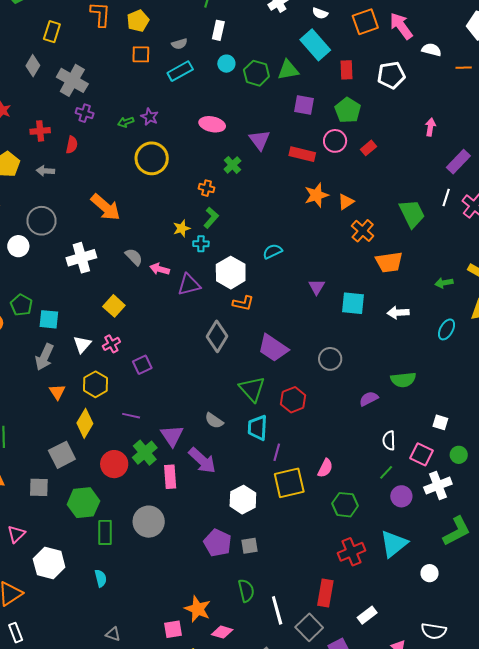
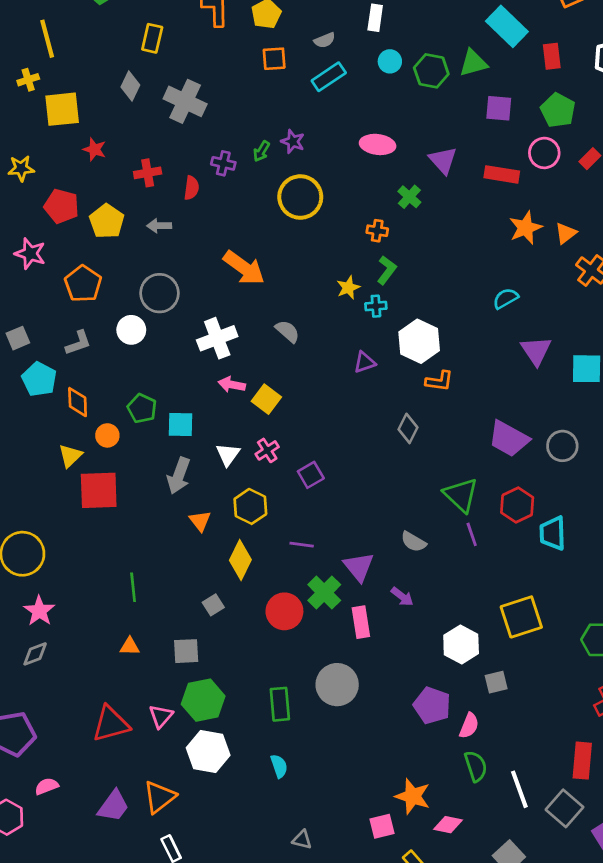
purple cross: (85, 113) -> (223, 163), moved
green arrow: (126, 122) -> (261, 151), turned -35
cyan semicircle: (273, 251) -> (506, 298), moved
pink arrow: (160, 269) -> (232, 385), moved
purple triangle: (189, 285) -> (365, 362), size x0.7
purple triangle: (317, 287) -> (536, 351), size x1.4
gray diamond: (217, 336) -> (408, 428), size x0.7
purple trapezoid: (273, 348) -> (509, 439), moved
cyan trapezoid: (258, 428) -> (553, 533), moved
purple line: (277, 452) -> (472, 534), moved, turned -30
gray square: (62, 455) -> (213, 605), size x0.6
purple arrow: (202, 460) -> (402, 597), size x0.6
pink semicircle: (325, 468) -> (469, 726), moved
green hexagon: (83, 503) -> (203, 700), moved
gray square: (249, 546) -> (496, 682), moved

